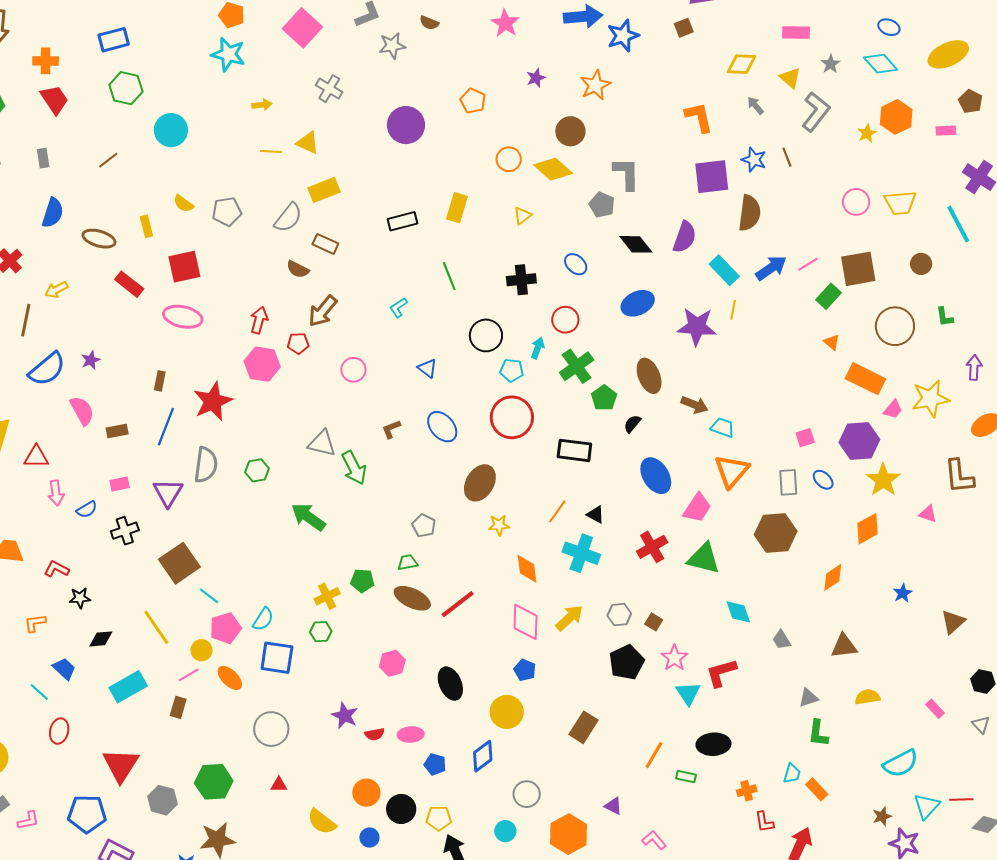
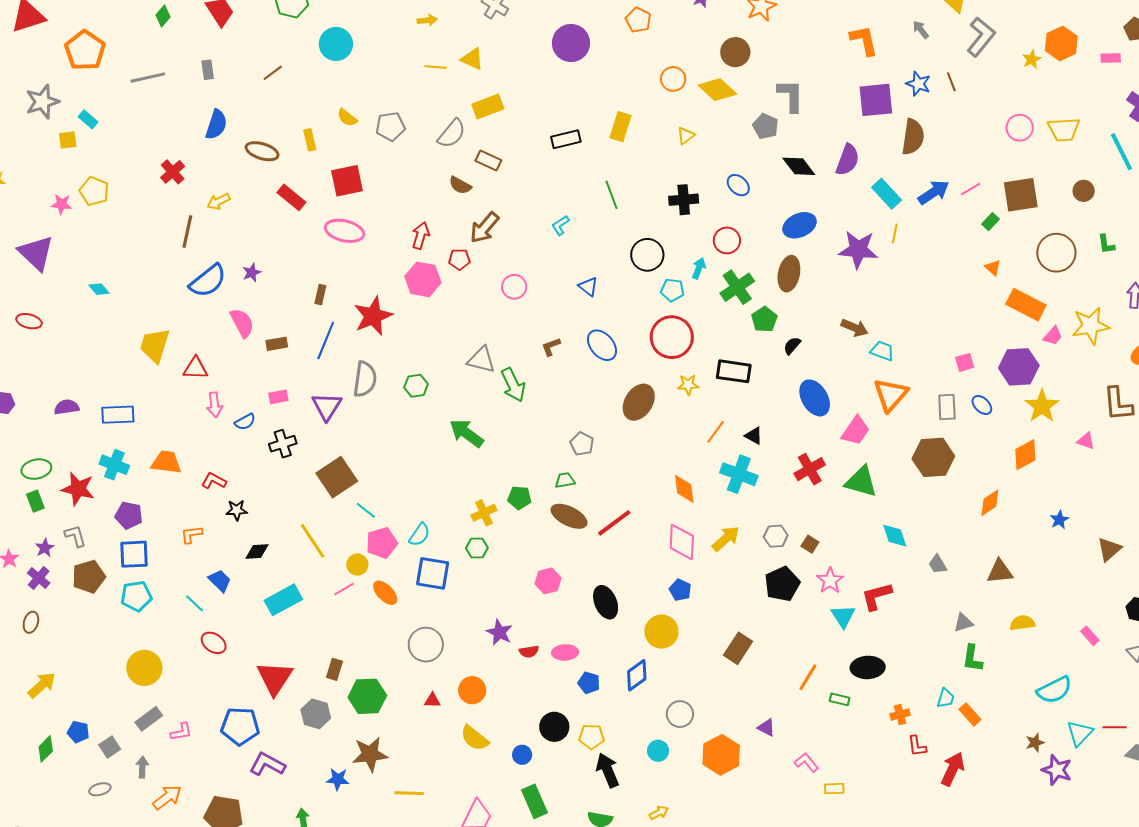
green rectangle: (829, 296) -> (990, 222), size x0.7
brown ellipse: (649, 376) -> (789, 274), moved, turned 32
yellow star: (499, 525) -> (688, 385), moved
brown rectangle: (178, 707) -> (334, 669), moved
red ellipse: (59, 731) -> (214, 643), turned -70
orange circle: (366, 793) -> (472, 690), moved

